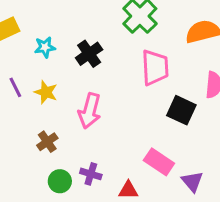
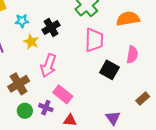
yellow star: (46, 92) -> (31, 42), moved
brown cross: (47, 142) -> (19, 84), size x1.5
pink rectangle: (159, 162) -> (63, 94), moved

